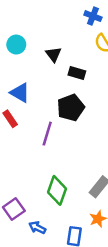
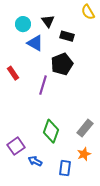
cyan circle: (16, 45) -> (23, 24), moved
blue triangle: (20, 93) -> (35, 43), moved

